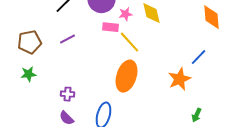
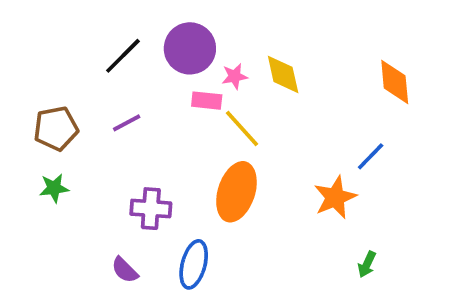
purple cross: (68, 94) -> (151, 209), moved, size x1.5

